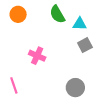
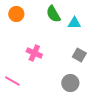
gray square: (85, 45) -> (79, 55), moved, turned -32
pink line: (14, 85) -> (12, 81), turned -42

